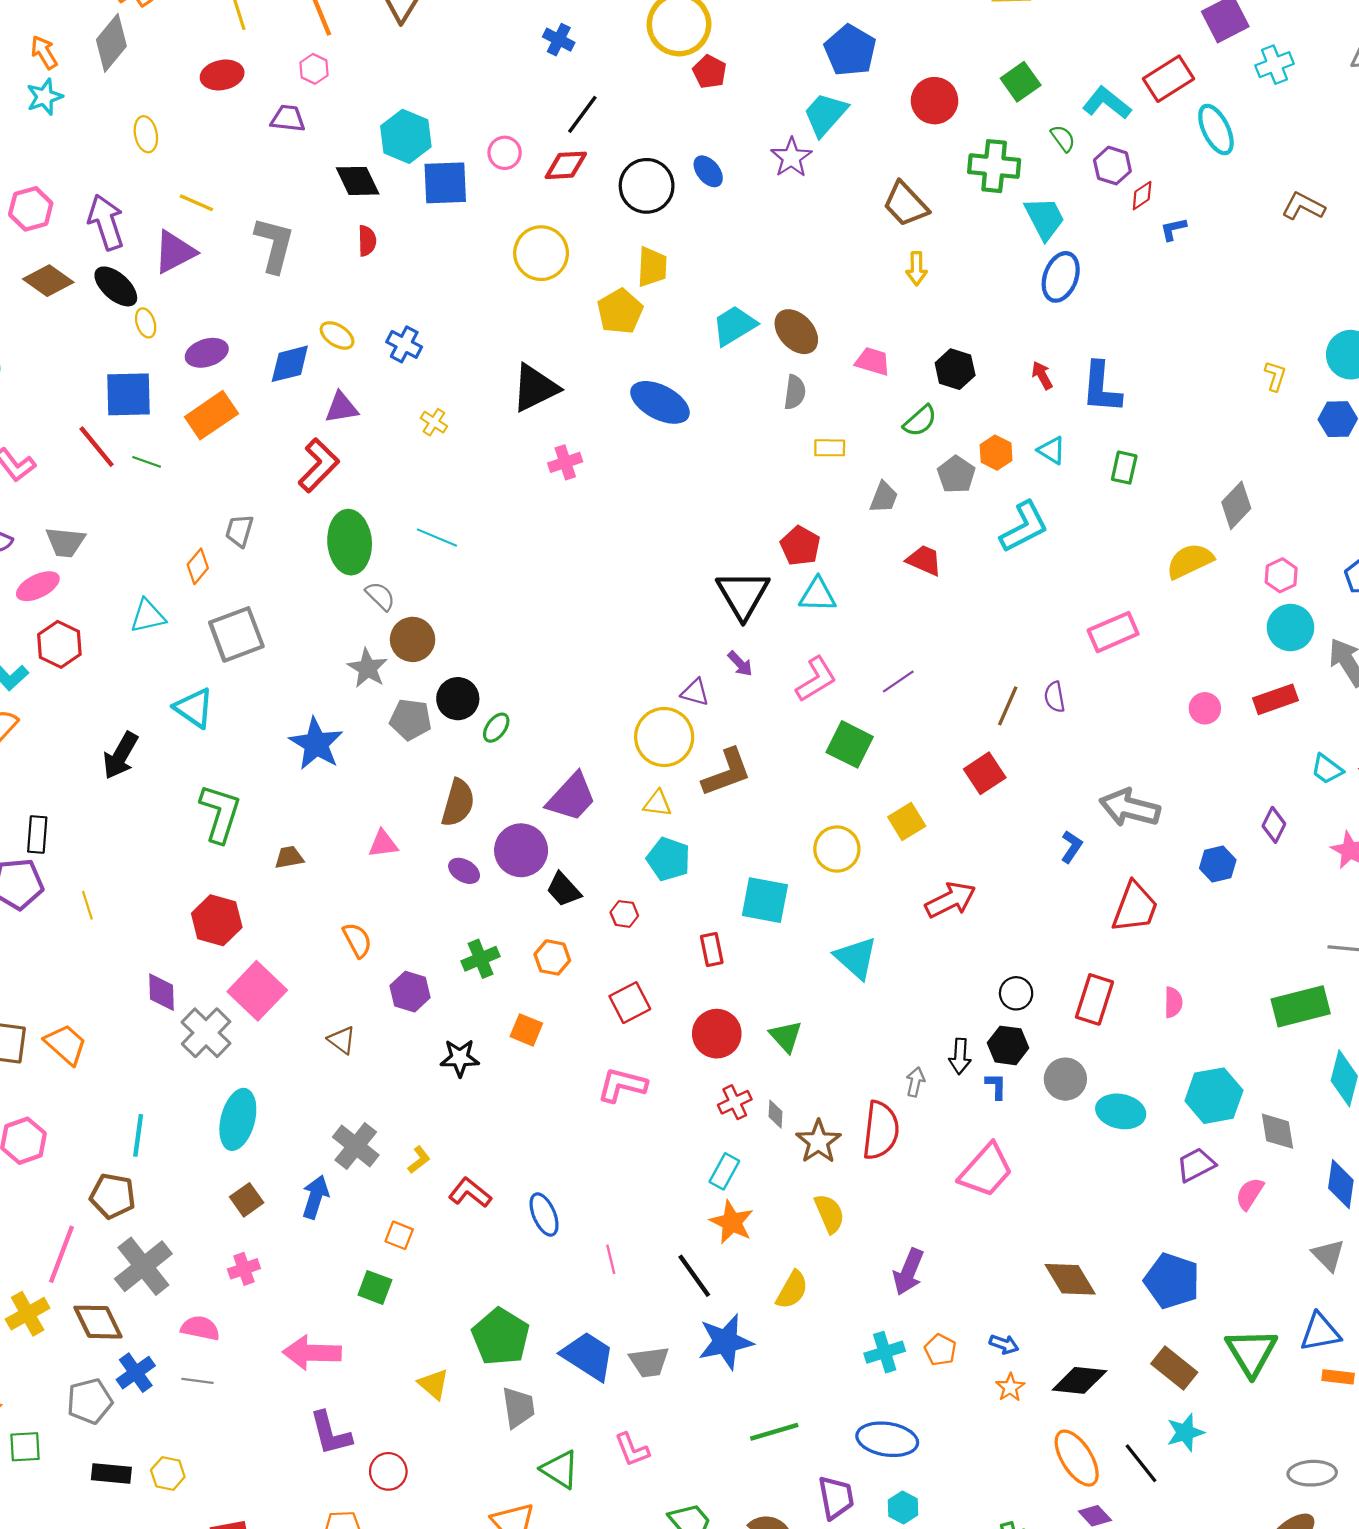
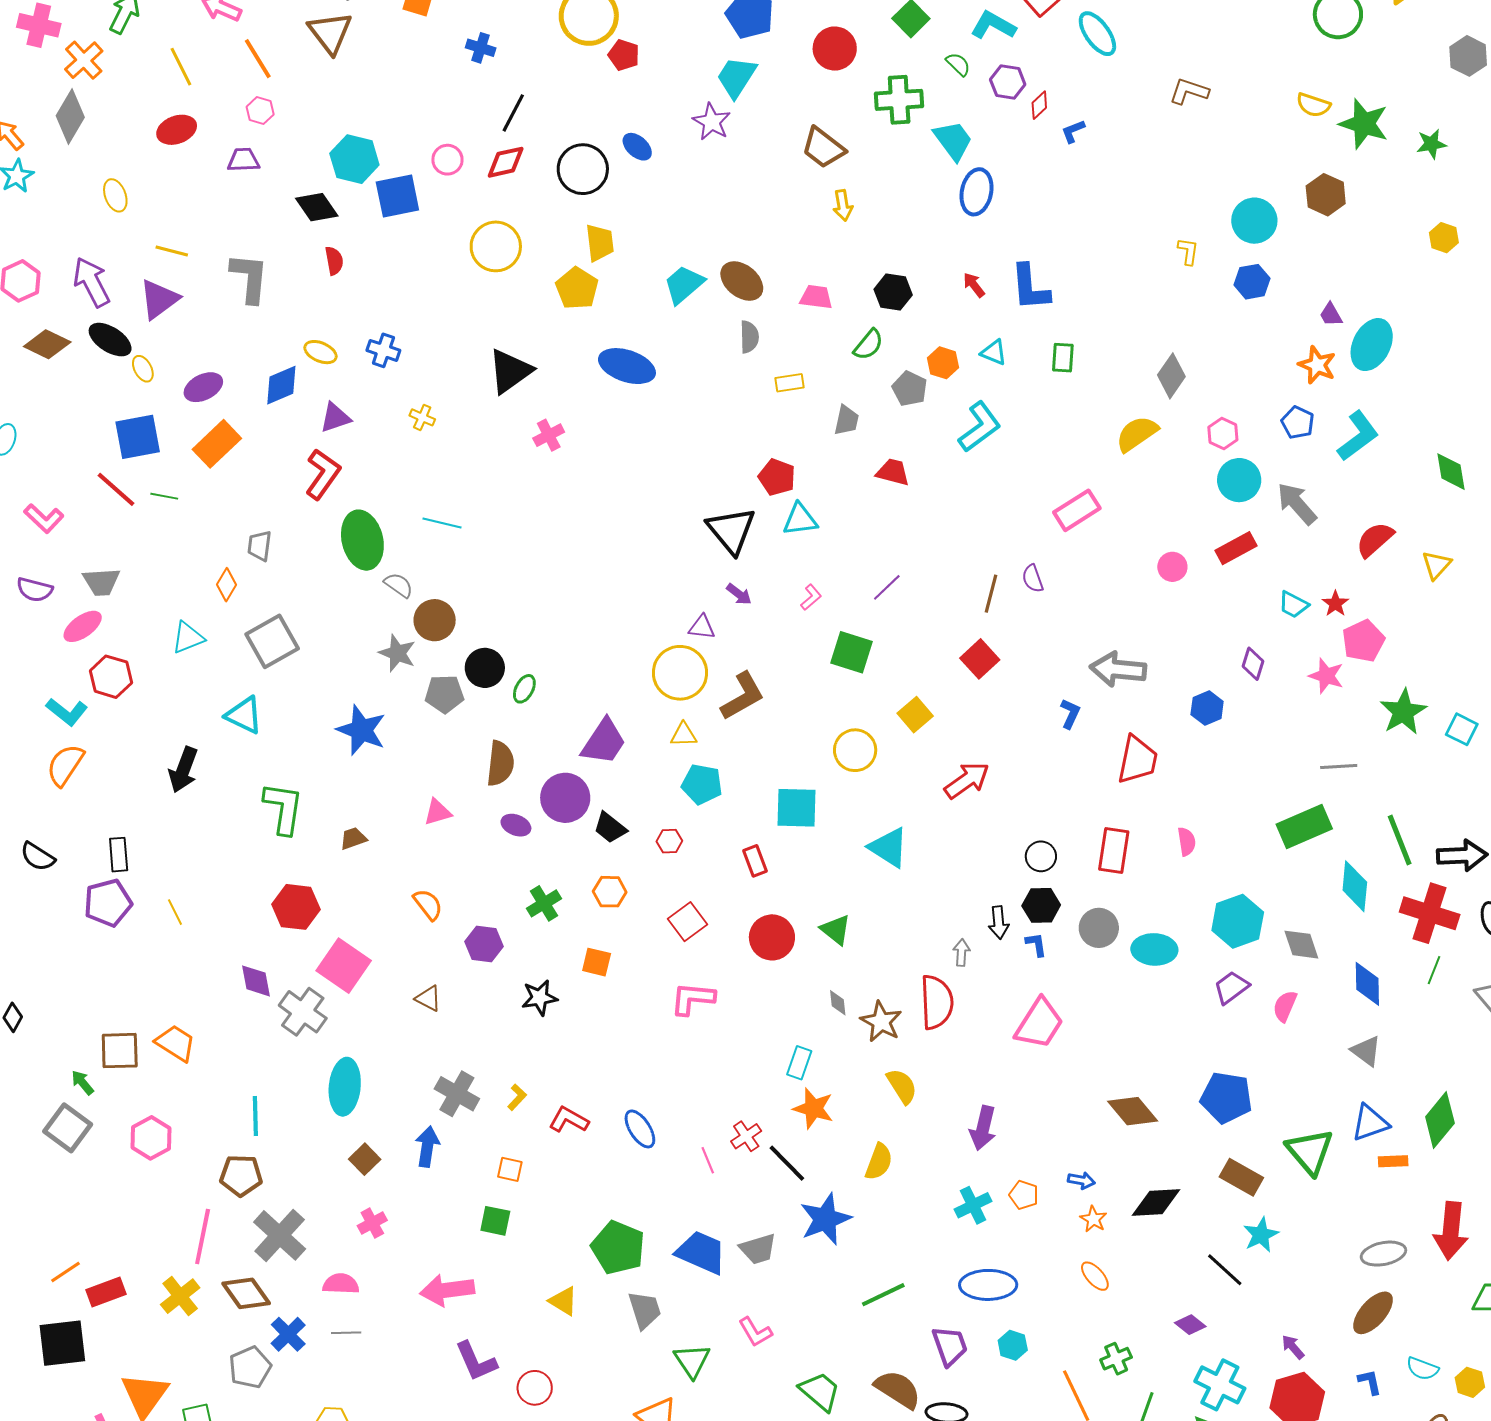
pink L-shape: (816, 679) -> (811, 597), size x0.6
red cross: (735, 1102) -> (746, 1136), moved
orange ellipse: (1077, 1458) -> (1095, 1276), moved, size x0.6
green triangle: (560, 1469) -> (692, 1361), turned 33

